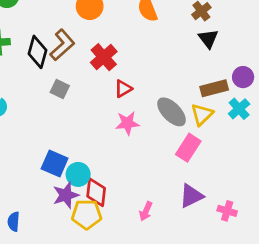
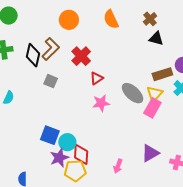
black triangle: (208, 39) -> (156, 39), turned -35
pink rectangle: (188, 148) -> (152, 108), moved

